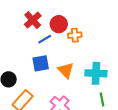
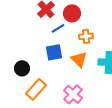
orange cross: (75, 35) -> (86, 36), moved

